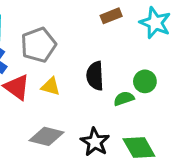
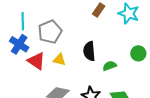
brown rectangle: (111, 16) -> (99, 10), turned -32
green circle: (145, 81) -> (138, 53), moved

